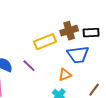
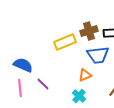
purple line: (29, 66) -> (43, 84), moved

